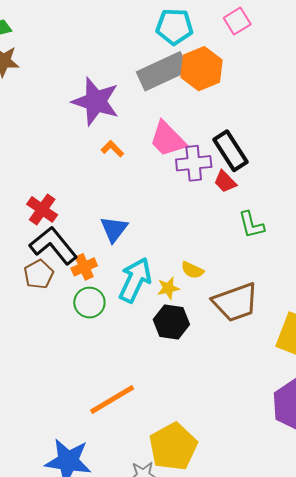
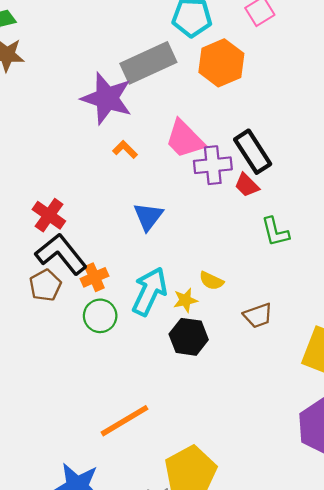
gray rectangle: (163, 71) -> (148, 63), moved
blue triangle: (114, 229) -> (148, 216), moved
brown trapezoid: (235, 302) -> (258, 316), size x0.6

